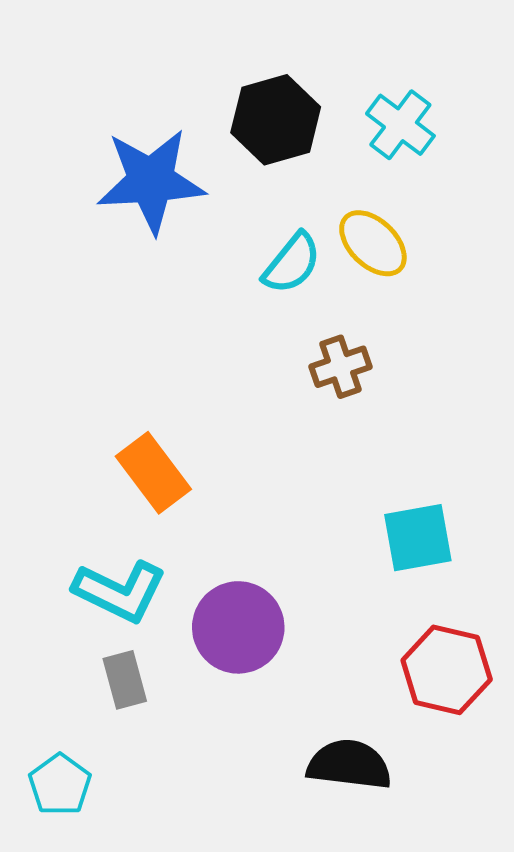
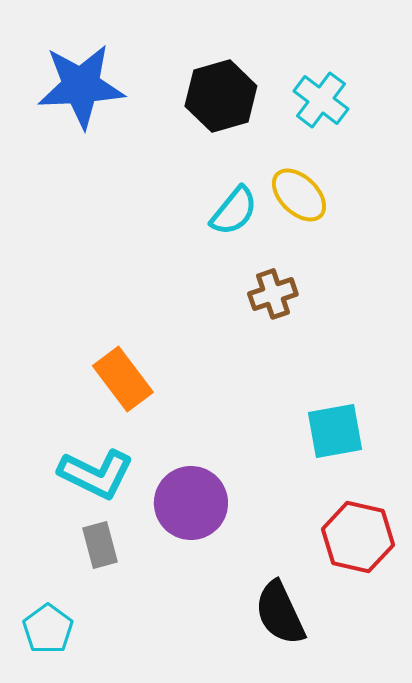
blue star: (151, 181) -> (81, 86), moved
black semicircle: (349, 765) -> (280, 613), turned -122

